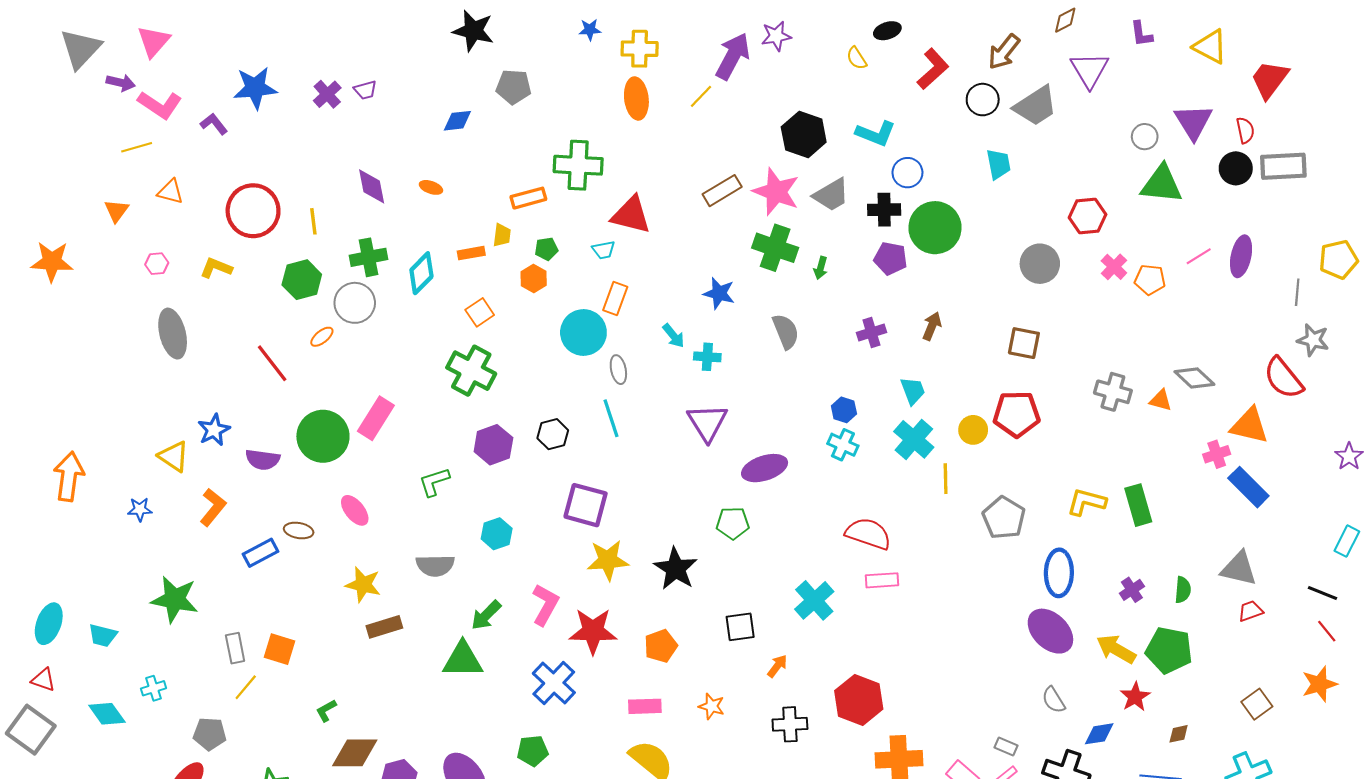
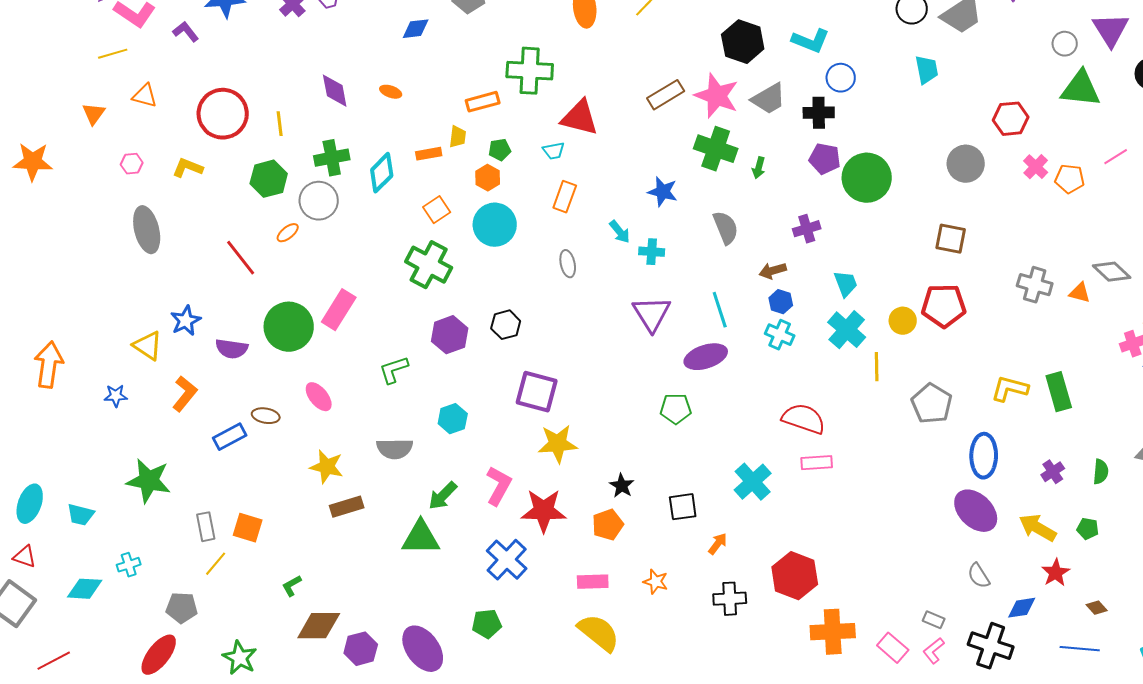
green circle: (935, 228) -> (867, 178), moved
brown arrow: (932, 326) -> (773, 271), moved, turned -128
cyan circle: (583, 332) -> (495, 225), moved
cyan line: (611, 418) -> (720, 310), moved
black star: (676, 569) -> (622, 486), moved, size x0.6
green pentagon: (1169, 650) -> (1088, 529), size x0.5
cyan diamond: (107, 714) -> (85, 589), turned -51
brown diamond: (1179, 734) -> (1097, 608), turned 60

